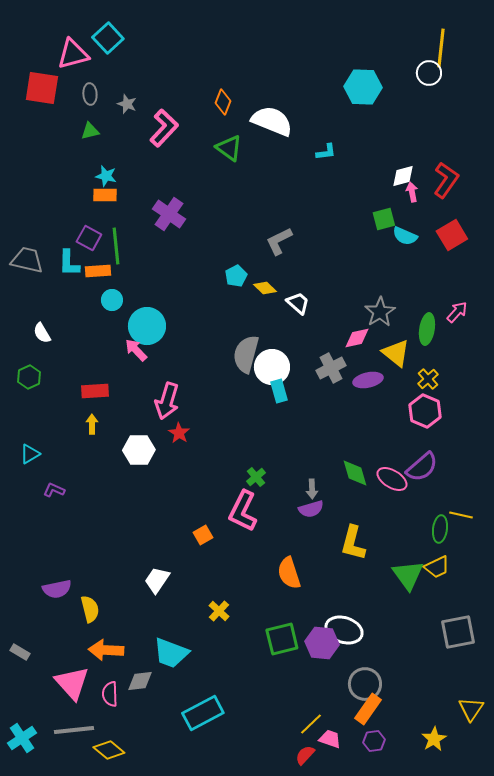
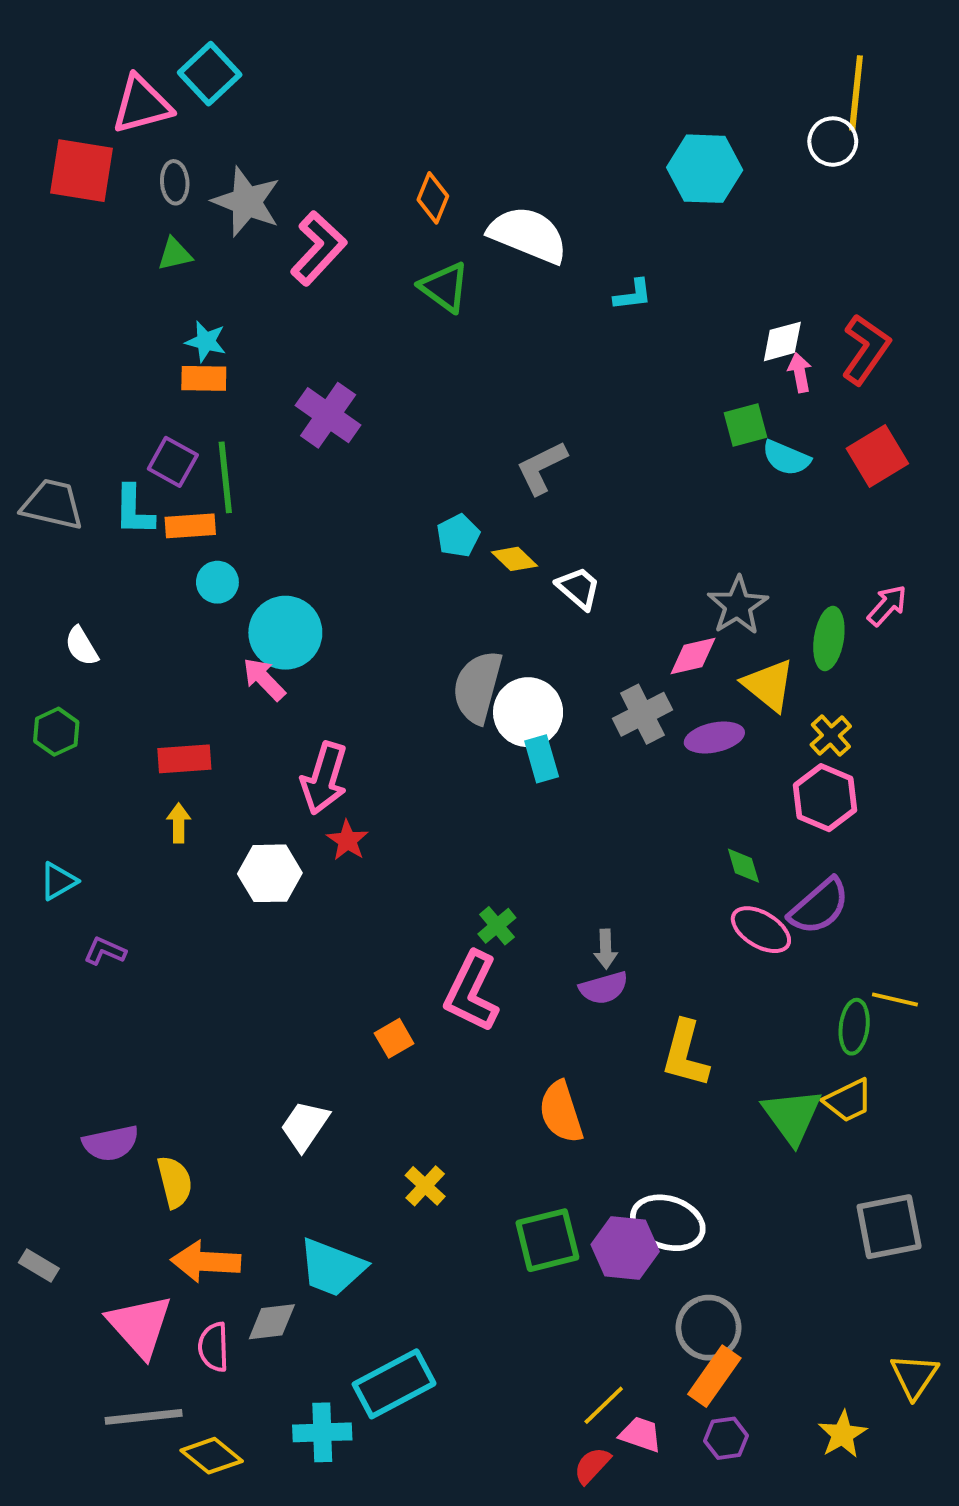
gray star: (127, 104) -> (247, 202), size x1.8
green diamond: (355, 473) -> (743, 866), moved, size x0.7
cyan cross: (22, 738) -> (322, 1432), moved, turned 32

